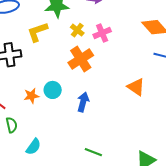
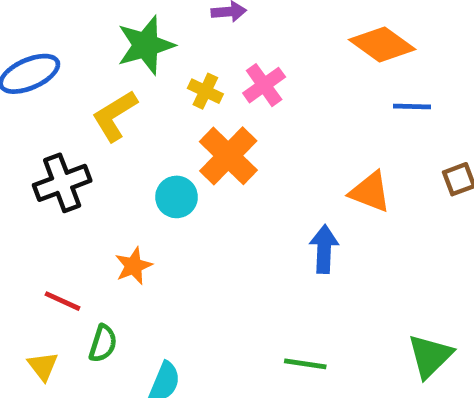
cyan circle: (53, 90) -> (177, 197), moved
blue arrow: (83, 102) -> (324, 249), moved
green semicircle: (12, 125) -> (103, 343), turned 42

